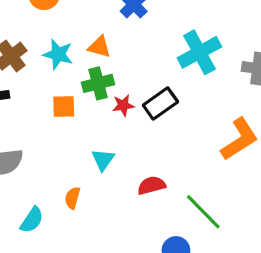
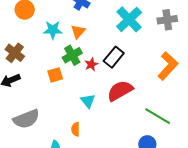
orange triangle: (99, 47) -> (78, 32), moved, turned -49
cyan star: (58, 54) -> (53, 30), moved
red semicircle: (152, 185) -> (120, 91), moved, size x1.5

